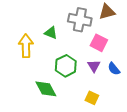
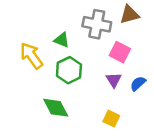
yellow arrow: (26, 46) -> (31, 56), turned -35
green hexagon: (66, 66) -> (69, 70), moved
blue semicircle: (114, 69) -> (138, 83), turned 88

